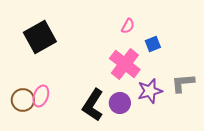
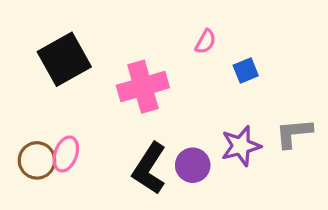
pink cross: (125, 64) -> (143, 87), moved, turned 36

